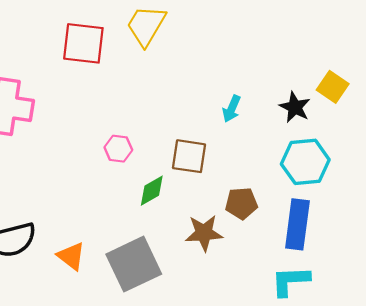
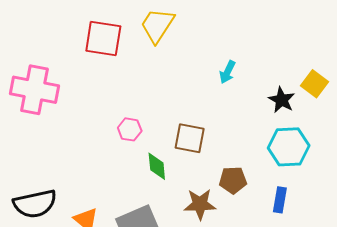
cyan arrow: (232, 109) -> (227, 72), moved
green diamond: (152, 191) -> (157, 166), turned -68
blue rectangle: (297, 224) -> (280, 200), size x0.6

